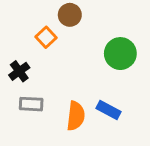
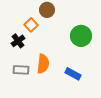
black cross: (19, 71) -> (18, 41), moved
orange semicircle: (76, 116) -> (43, 64), moved

